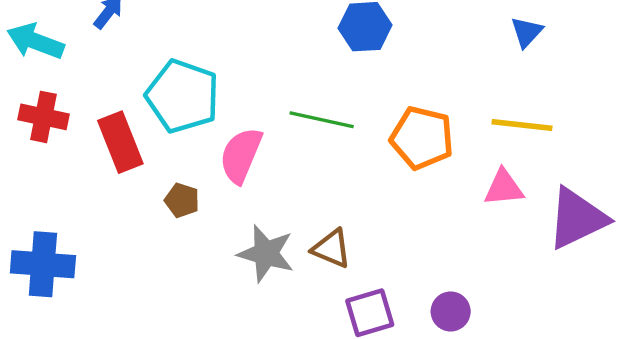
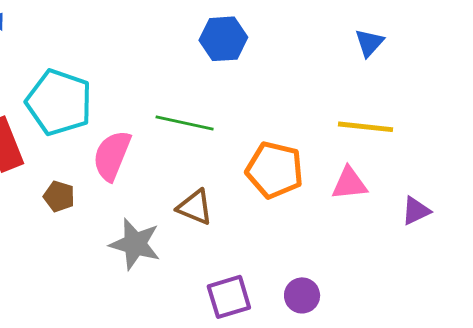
orange pentagon: (422, 138) -> (275, 170), moved
purple triangle: (577, 218) -> (416, 211), size x0.5
brown triangle: (331, 249) -> (195, 207), moved

